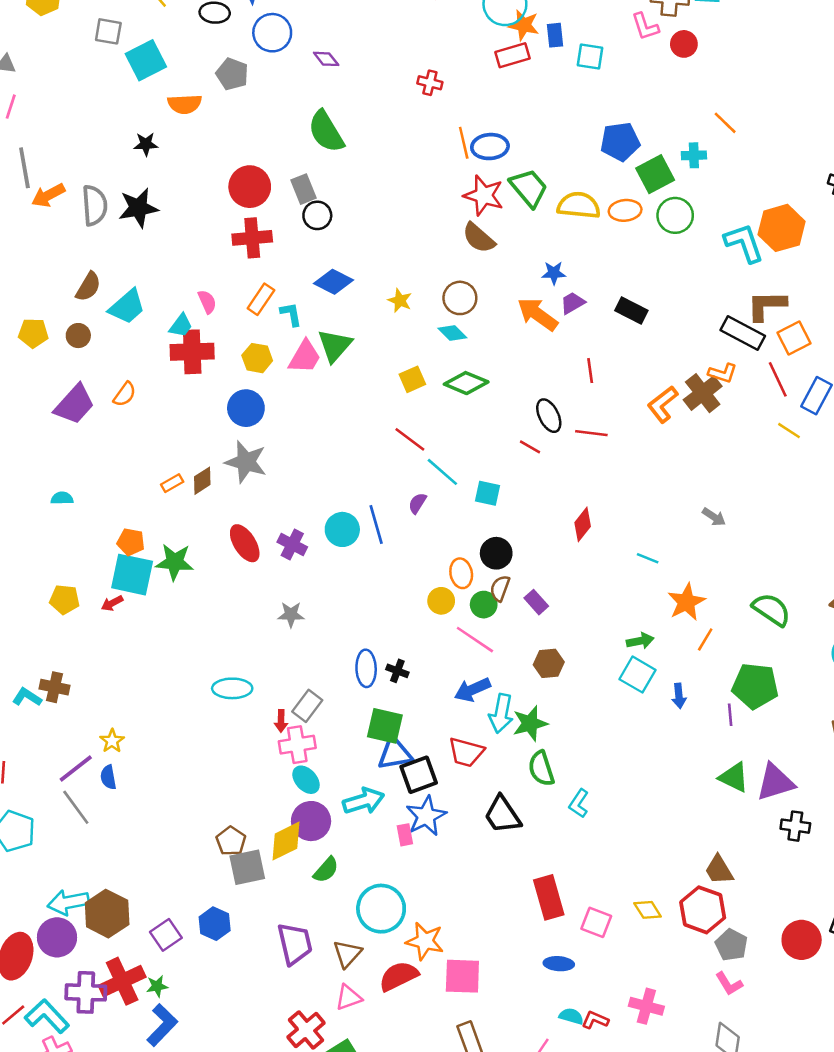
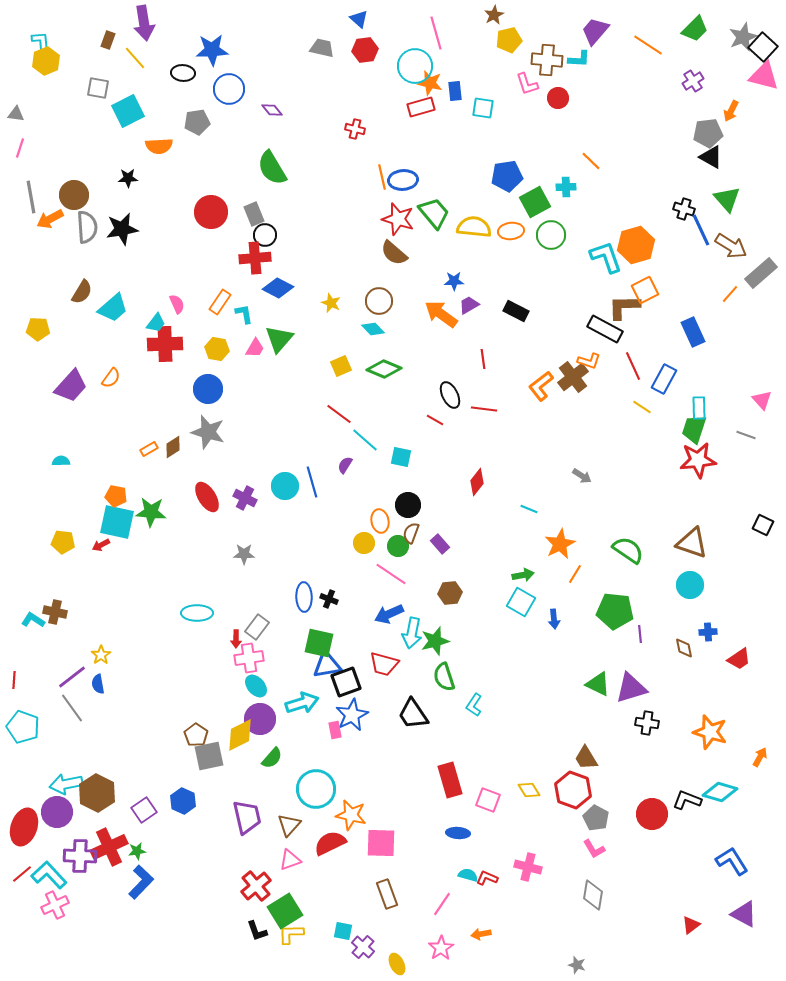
gray pentagon: (232, 74) -> (197, 122), turned -30
red cross: (252, 238) -> (255, 258), moved
brown circle: (78, 336) -> (74, 195), moved, size x1.5
orange square: (794, 338) -> (645, 290), moved
pink trapezoid: (305, 357) -> (255, 348), size x0.7
purple line: (730, 715) -> (640, 634), moved

